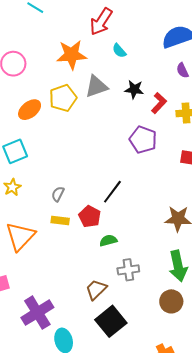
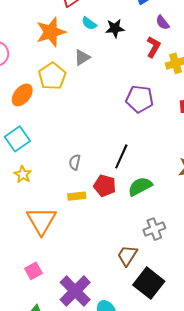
cyan semicircle: (119, 51) -> (89, 23), moved
gray triangle: (96, 86) -> (82, 57), size x0.7
black star: (134, 89) -> (115, 28), moved
red L-shape: (159, 103) -> (153, 47), moved
gray semicircle: (58, 194) -> (75, 162), moved
green semicircle: (108, 241) -> (140, 186), moved, size x1.4

